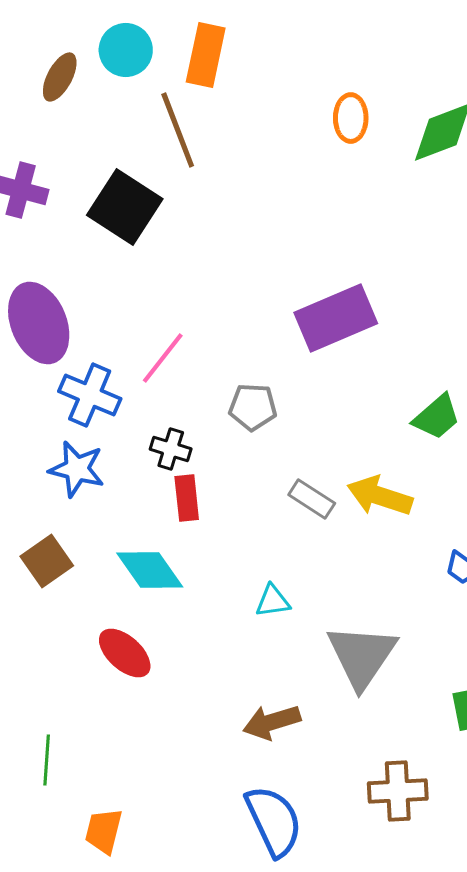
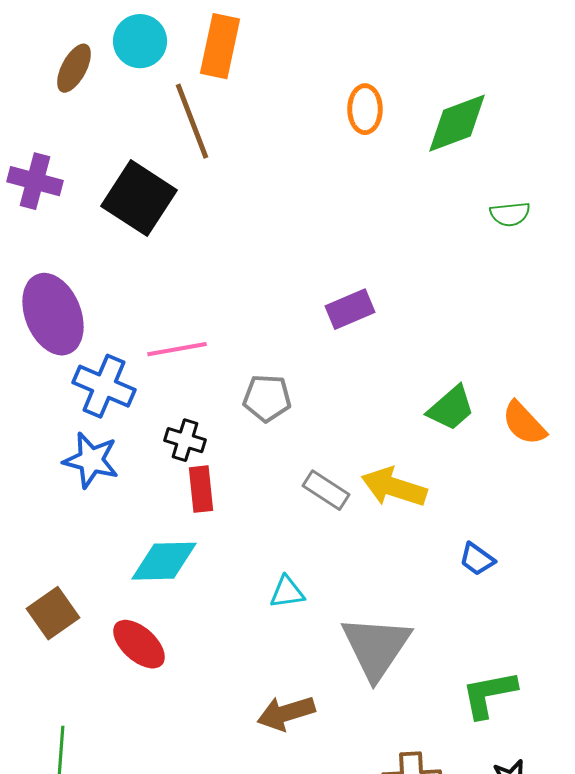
purple rectangle: (336, 318) -> (350, 309), size x0.6
pink line: (163, 358) -> (177, 349), turned 42
brown square: (47, 561) -> (53, 613), moved
cyan diamond: (150, 570) -> (164, 561), turned -56

